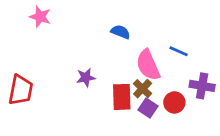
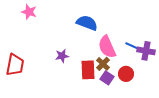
blue semicircle: (120, 32) -> (87, 23), size x1.5
blue line: (179, 51) -> (132, 46), moved
purple cross: (202, 86) -> (146, 51), moved

